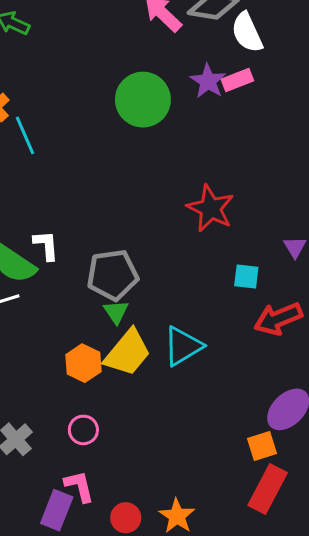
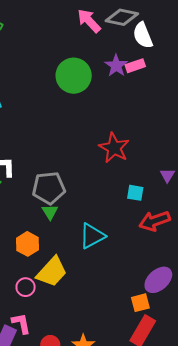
yellow trapezoid: (128, 353) -> (52, 272), moved

